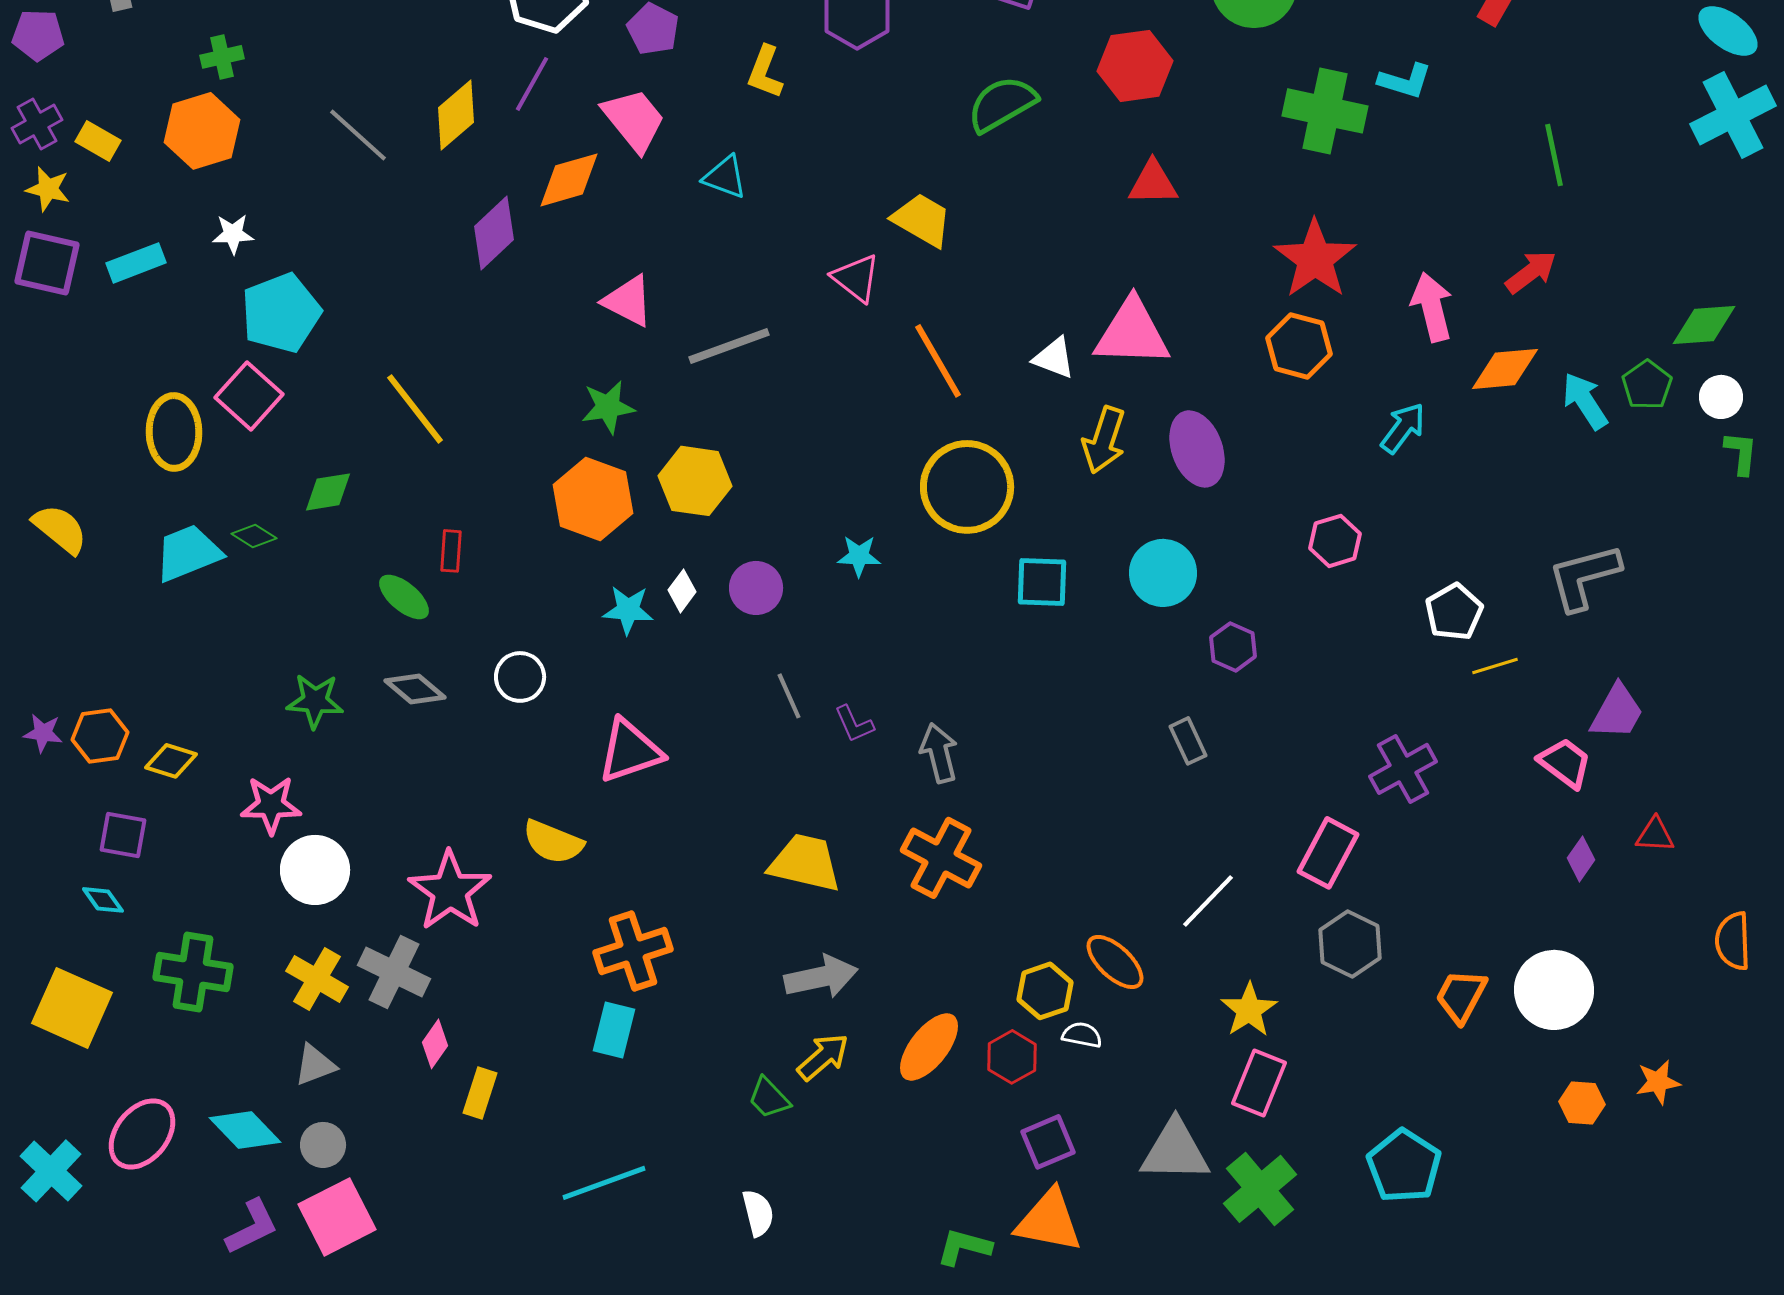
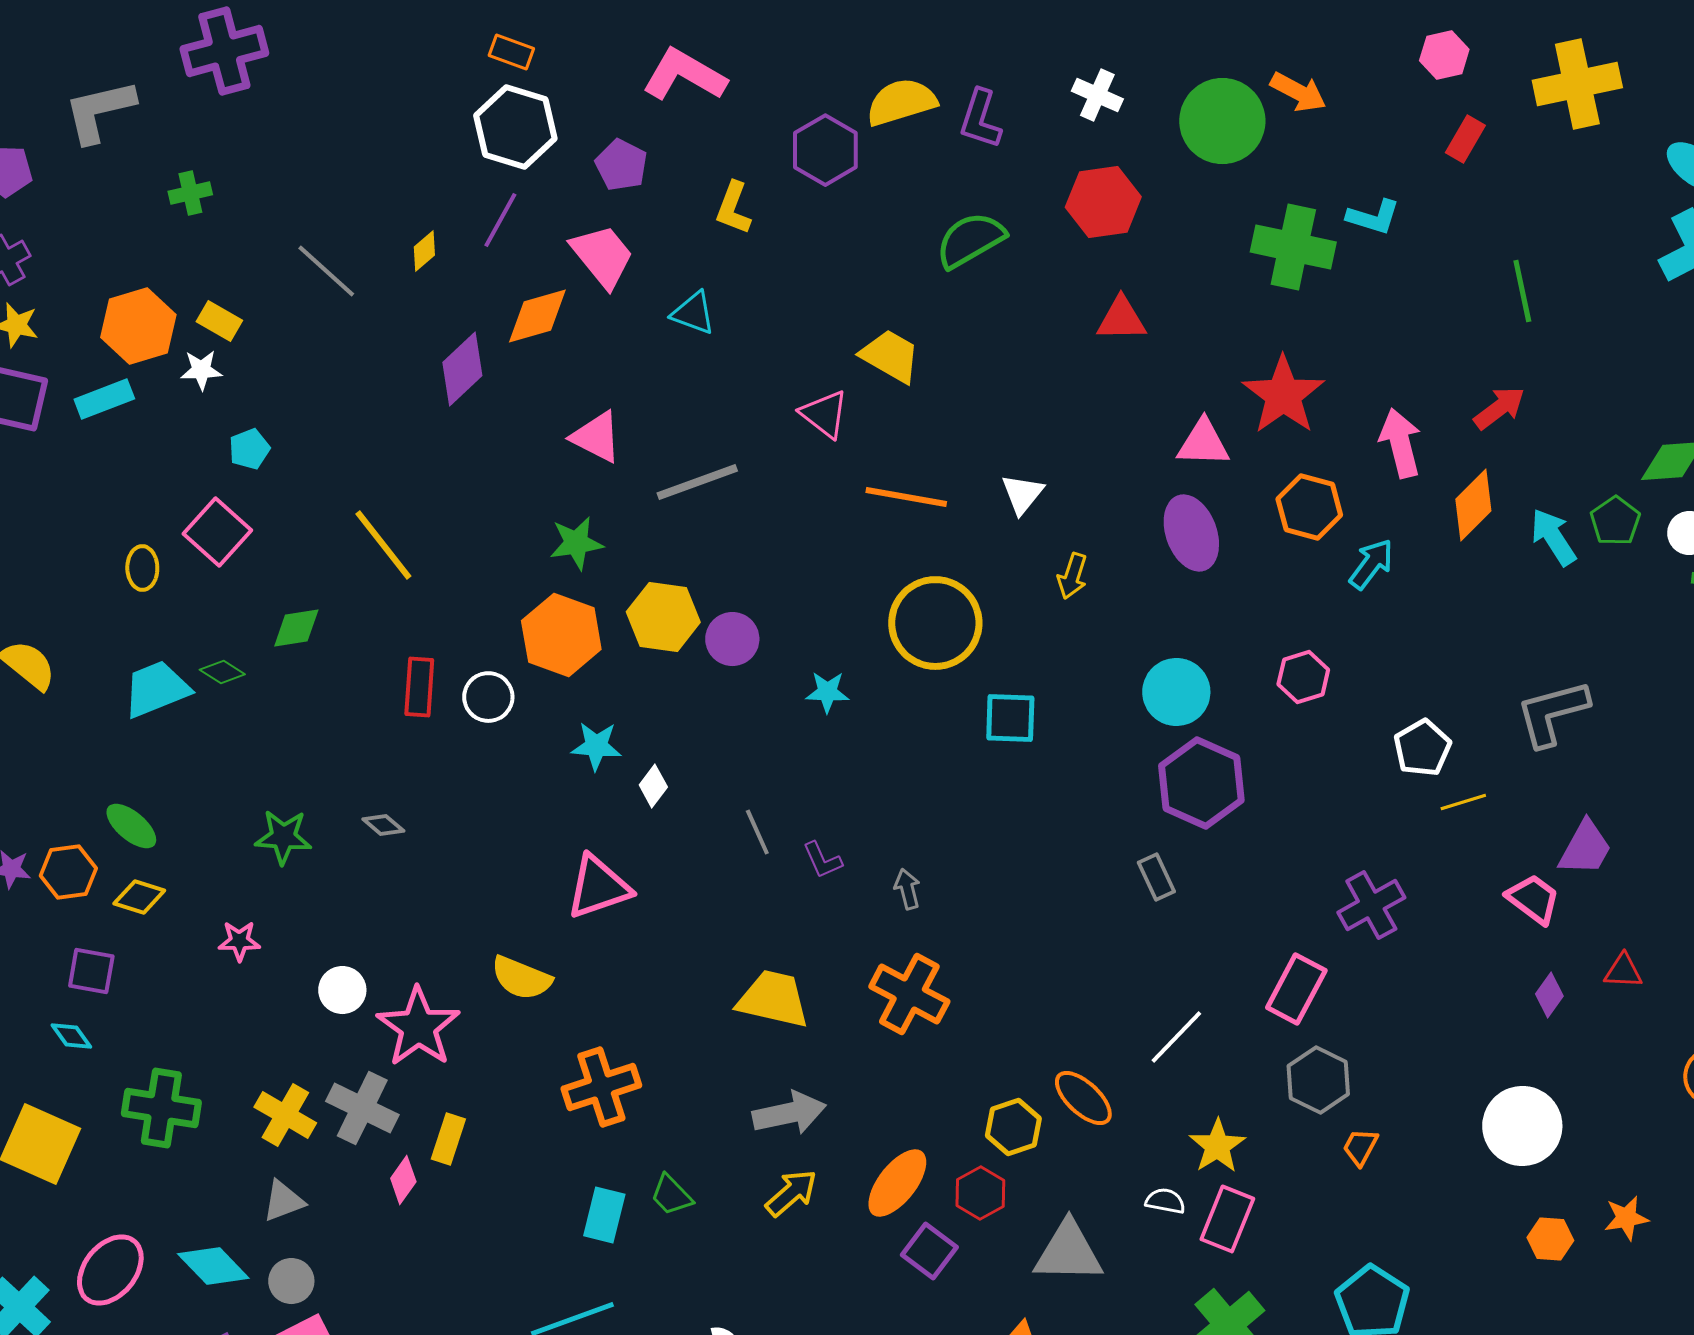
yellow diamond: (456, 115) -> (424, 251), size x0.6
orange hexagon: (202, 131) -> (138, 326), moved
yellow rectangle: (98, 141) -> (219, 321), moved
cyan pentagon: (281, 313) -> (249, 449), size x0.5
pink triangle: (1132, 333) -> (1203, 443), moved, size x0.7
orange hexagon: (1299, 346) -> (1309, 507), moved
white triangle: (1054, 358) -> (1022, 494), turned 48
orange line: (938, 361) -> (906, 497), turned -50
orange diamond: (1505, 369) -> (1473, 505), turned -40
yellow ellipse: (174, 432) -> (142, 568), size x0.6
yellow arrow: (1104, 440) -> (1072, 576), size x0.7
purple ellipse: (1197, 449) -> (1191, 533), moved
red rectangle: (451, 551) -> (419, 687), size x1.4
cyan circle: (1163, 573) -> (1176, 692), moved
purple circle: (756, 588) -> (732, 639), moved
white diamond: (682, 591) -> (653, 786), moved
green ellipse: (404, 597) -> (131, 826), moved
purple hexagon: (1233, 647) -> (1201, 783), size x1.8
white circle: (520, 677) -> (488, 697), moved
gray diamond: (415, 689) -> (383, 825), size x0.7
gray arrow: (939, 753) -> (907, 889), size x0.7
pink star: (271, 805) -> (239, 941), size x0.7
white circle: (315, 870) -> (342, 990), moved, size x0.7
orange trapezoid: (1461, 996) -> (1360, 1147), moved, size x0.7
cyan rectangle: (614, 1030) -> (604, 1215), moved
white semicircle: (1082, 1035) -> (1165, 1201), moved
yellow rectangle: (480, 1093) -> (448, 1139), moved
green trapezoid: (769, 1098) -> (671, 1195), moved
purple square: (1048, 1142) -> (929, 1251), moved, turned -30
gray triangle: (1175, 1151) -> (1068, 1252), moved

